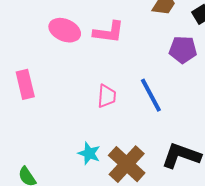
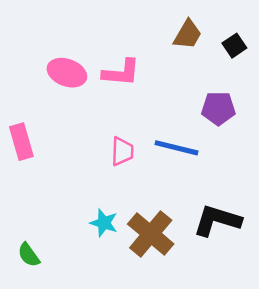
purple pentagon: (183, 50) -> (218, 108), moved
blue line: (151, 95) -> (177, 148), turned -45

